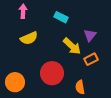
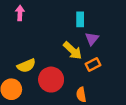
cyan rectangle: (61, 17) -> (80, 19), moved, turned 64
yellow semicircle: (29, 38) -> (26, 66), moved

